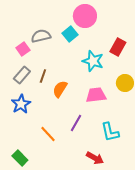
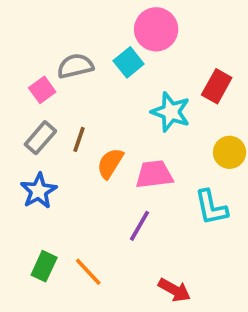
pink trapezoid: (96, 95) -> (154, 174), moved
cyan L-shape: (110, 132) -> (211, 207), moved
orange line: (48, 134) -> (88, 272), moved
green rectangle: (20, 158) -> (44, 266), moved, turned 70

